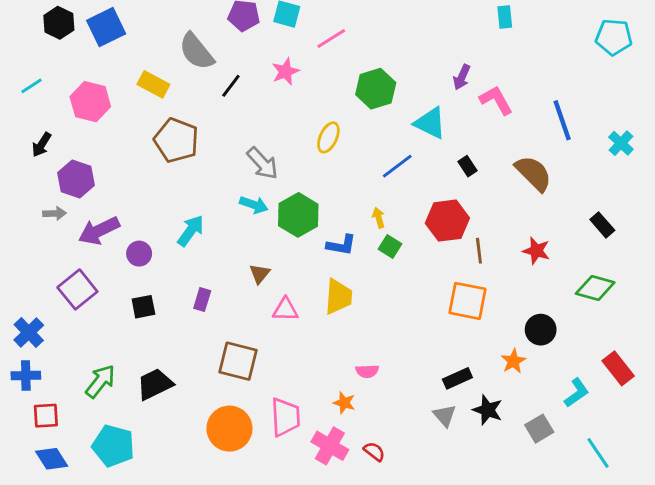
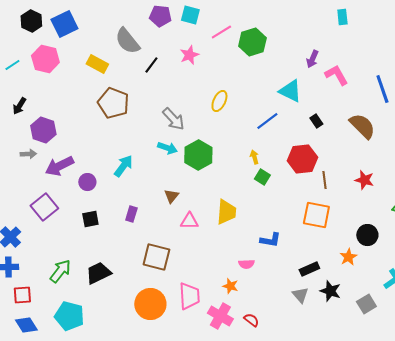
green hexagon: (376, 89) -> (252, 42), moved
pink hexagon: (90, 102) -> (45, 59), moved
blue L-shape: (341, 245) -> (270, 240), moved

